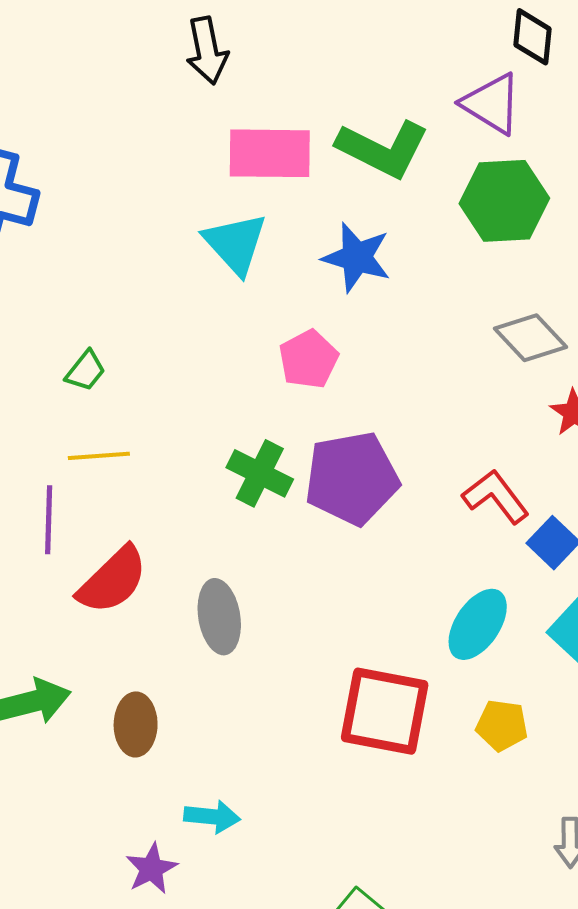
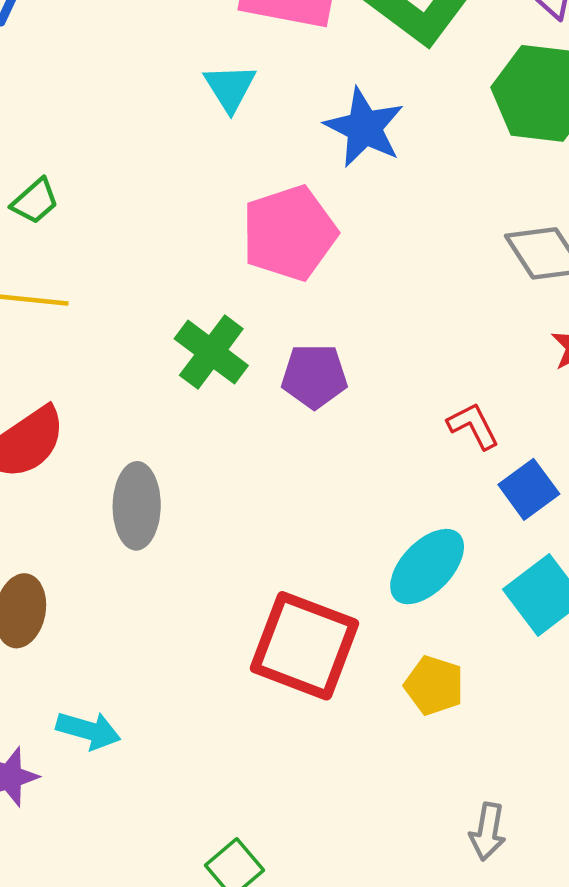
cyan triangle: (235, 244) -> (230, 88), size x0.7
pink pentagon: (309, 359) -> (289, 233), size x1.4
purple pentagon: (352, 478) -> (314, 376), size x0.6
red L-shape: (496, 497) -> (473, 426), size x0.7

